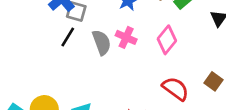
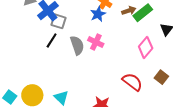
pink diamond: (167, 40) -> (146, 47), moved

